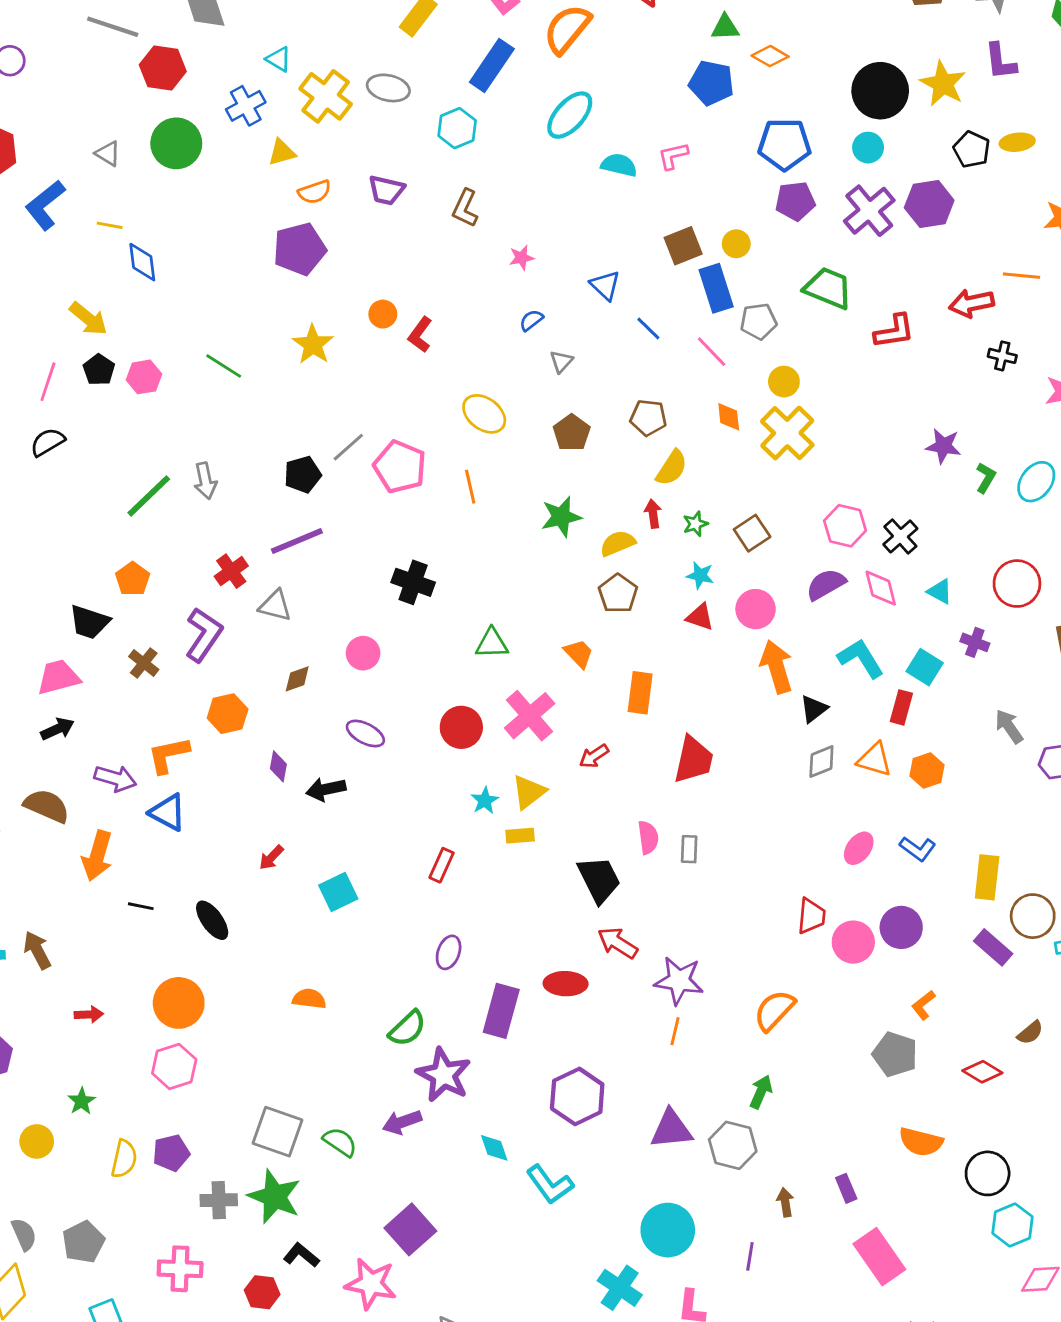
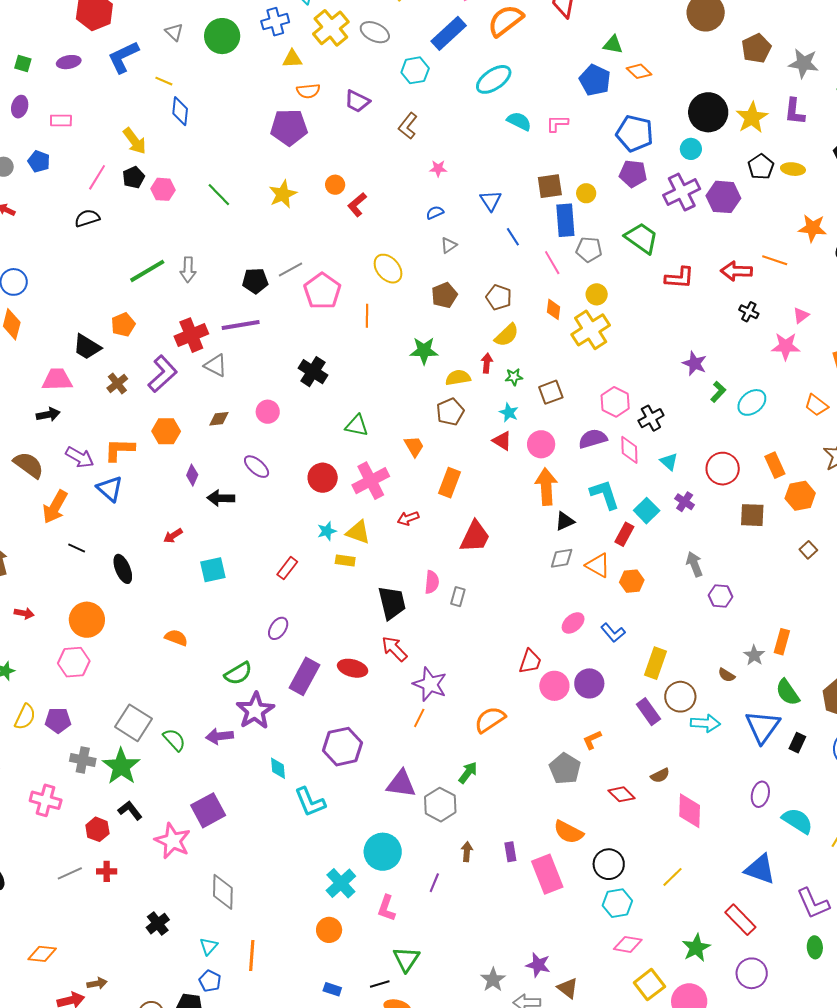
red cross: (231, 571) -> (191, 335), size x1.4
yellow triangle: (529, 792) -> (358, 532), turned 44
pink rectangle: (879, 1257) -> (547, 874), moved

